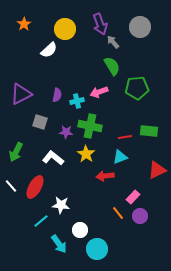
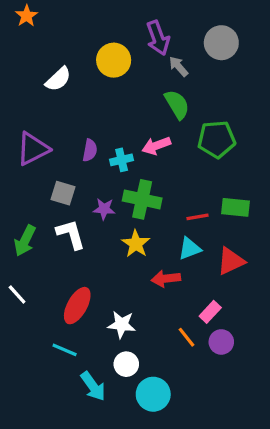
orange star: (24, 24) -> (27, 16), moved
yellow circle: (65, 29) -> (114, 60), moved
white semicircle: (49, 50) -> (58, 79), moved
white L-shape: (53, 158) -> (71, 234), moved, turned 35
red triangle: (157, 170) -> (231, 261), moved
red ellipse: (35, 187) -> (77, 306), moved
white star: (61, 205) -> (122, 325), moved
cyan line: (41, 221) -> (65, 350), turned 63

